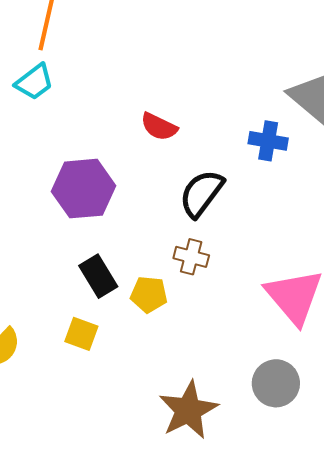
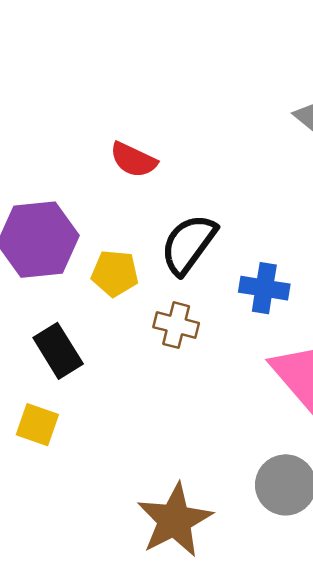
blue cross: (268, 141) -> (264, 288), moved
yellow pentagon: (149, 294) -> (115, 273), moved

